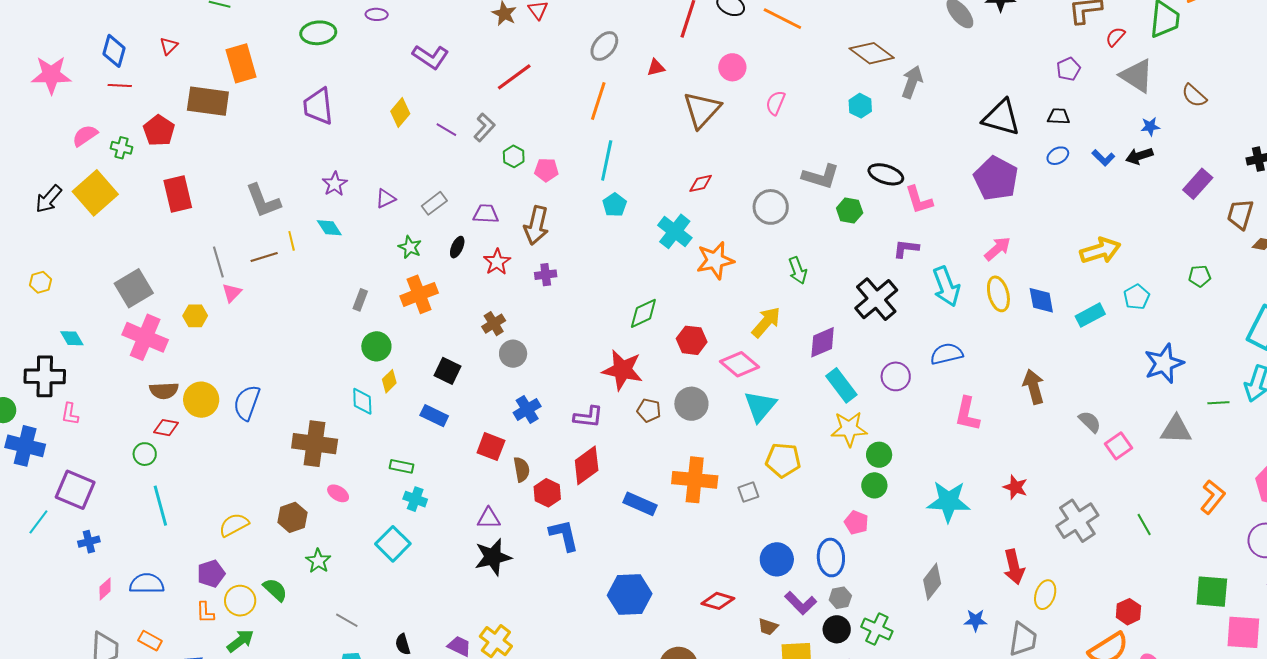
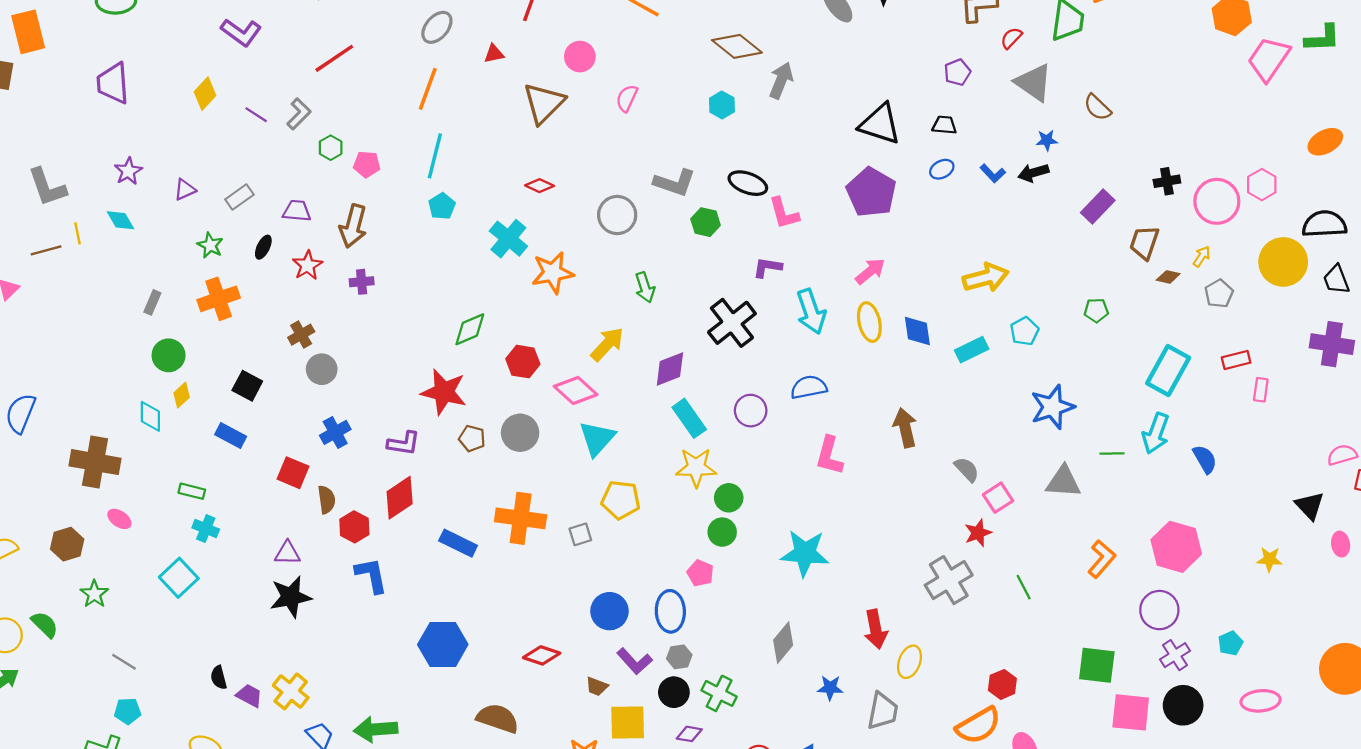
red diamond: (701, 183) -> (540, 186), turned 35
red star: (1015, 487) -> (978, 533), moved, turned 30
black semicircle: (403, 644) -> (219, 677), moved

